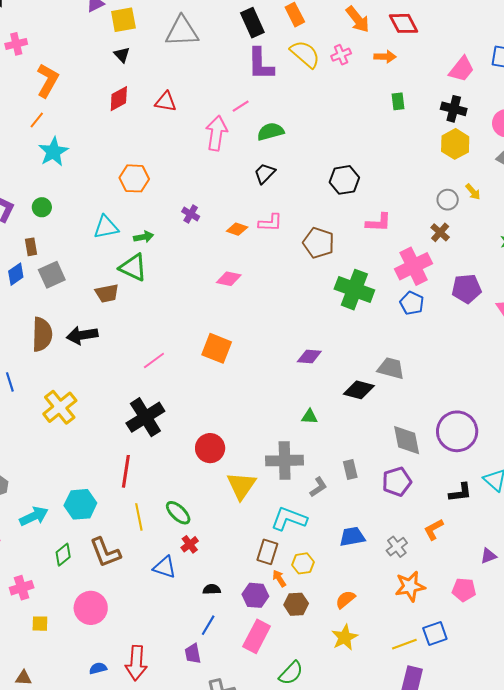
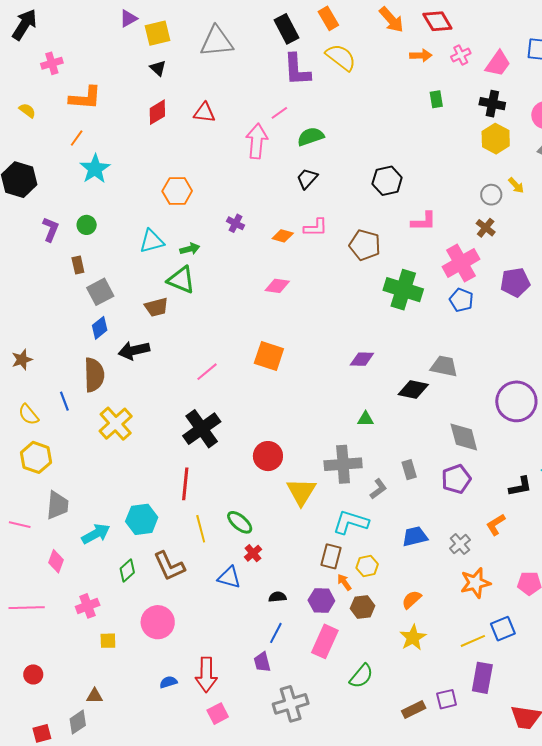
pink cross: (341, 55) -> (461, 55), moved
orange L-shape: (48, 80) -> (85, 98), turned 68
blue diamond: (16, 274) -> (100, 328), moved
brown semicircle: (42, 334) -> (94, 375), moved
purple circle: (457, 431) -> (516, 401), moved

